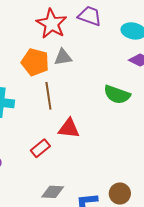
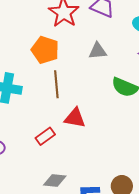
gray triangle: (63, 57) -> (98, 51), moved

